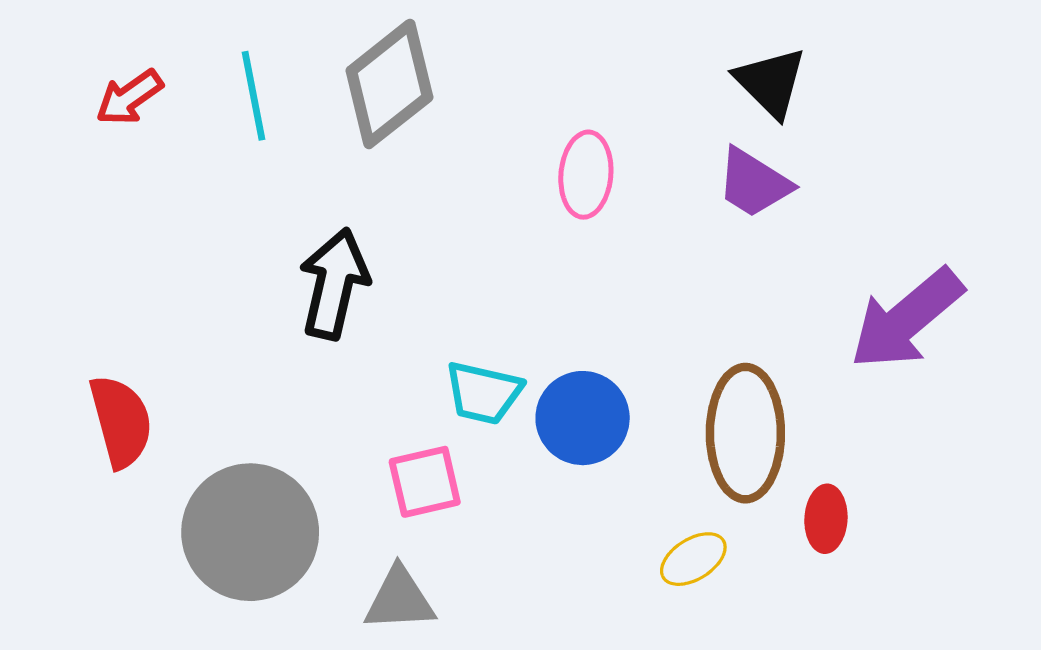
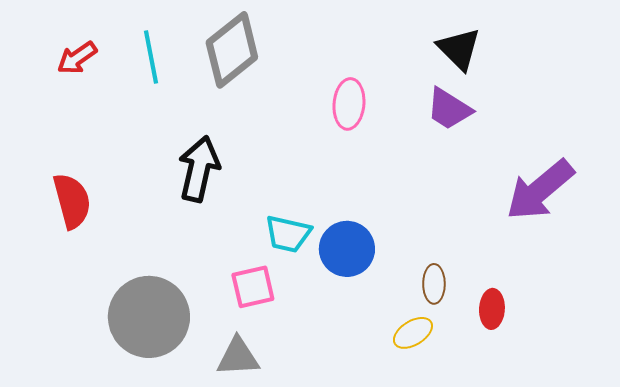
red semicircle: (121, 421) -> (72, 201), moved
brown ellipse: (745, 433) -> (434, 284), moved, size x0.5

